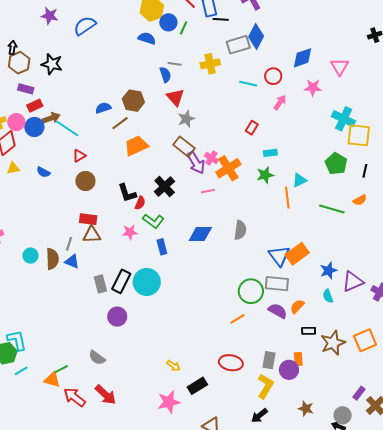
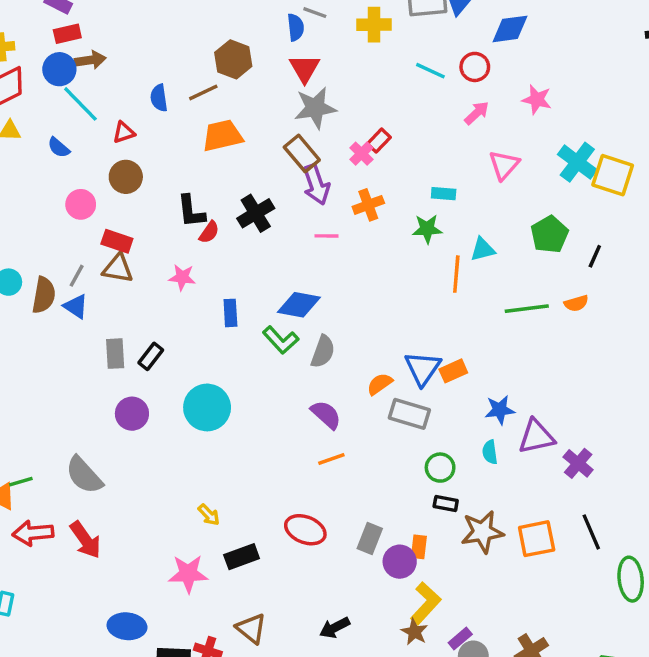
blue diamond: (303, 58) -> (510, 29), moved
pink triangle: (340, 67) -> (504, 165), moved
blue semicircle: (103, 108) -> (159, 98), moved, turned -91
gray star: (186, 119) -> (315, 108), size x1.4
pink circle: (16, 122) -> (81, 204), moved
cyan line: (67, 128) -> (80, 104), moved
red rectangle: (252, 128) -> (379, 141), moved
yellow square: (359, 135) -> (613, 175), moved
pink cross: (211, 158) -> (361, 154), moved
orange cross: (228, 168) -> (368, 205), size x0.7
green line: (332, 209) -> (527, 309), turned -35
green L-shape: (153, 221) -> (281, 340), moved
gray semicircle: (240, 230) -> (323, 352), moved
orange rectangle: (297, 254) -> (453, 371), size x0.7
black rectangle: (121, 281) -> (151, 356), size x0.7
cyan circle: (147, 282) -> (207, 407), moved
green circle: (251, 291) -> (440, 468), moved, size x0.7
orange semicircle: (297, 306) -> (380, 384), moved
purple semicircle: (278, 311) -> (326, 415), moved
gray semicircle: (97, 358) -> (84, 475), size x1.4
yellow L-shape: (265, 386) -> (426, 603), moved
purple rectangle: (359, 393) -> (460, 638), moved
red arrow: (74, 397) -> (33, 533), turned -55

